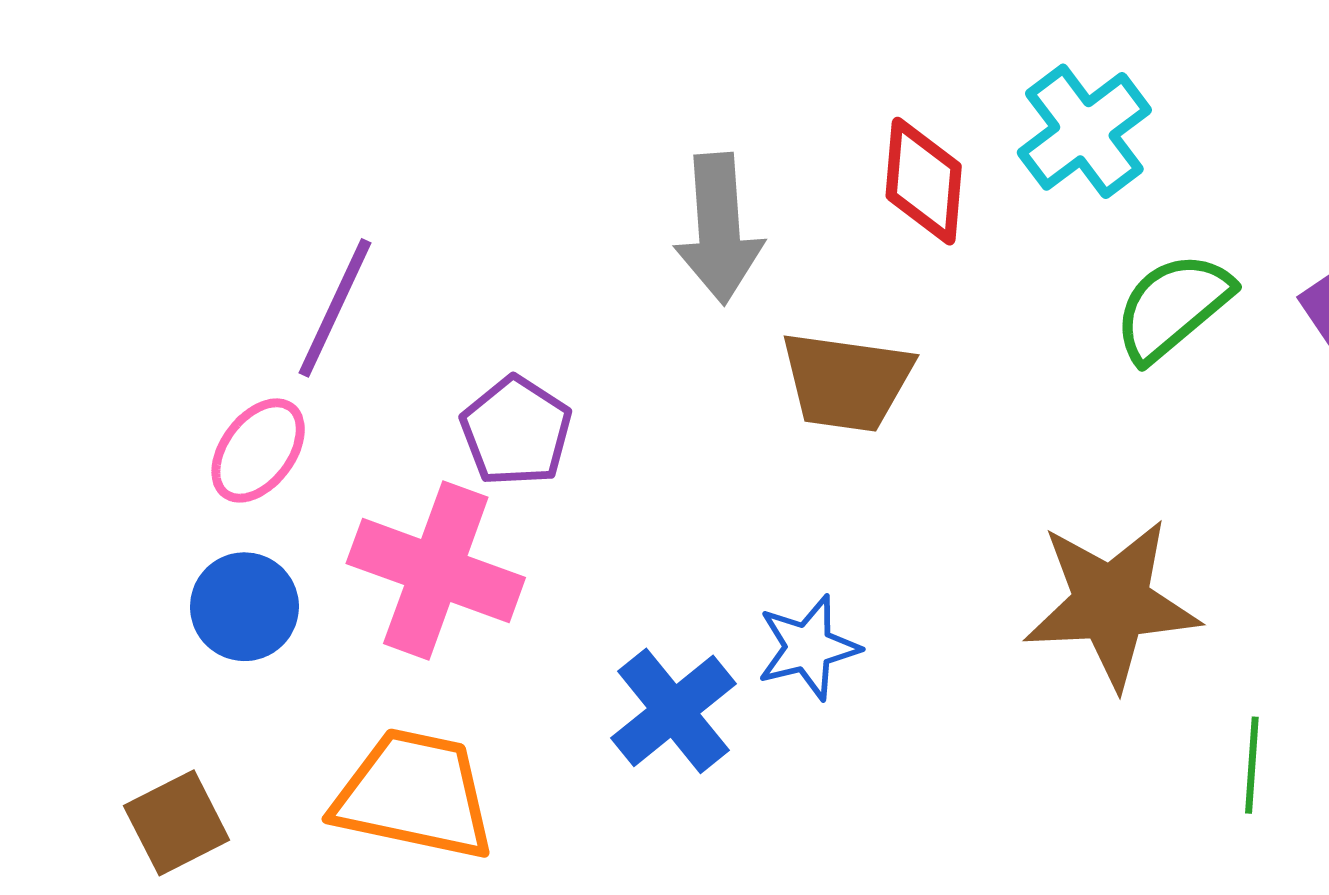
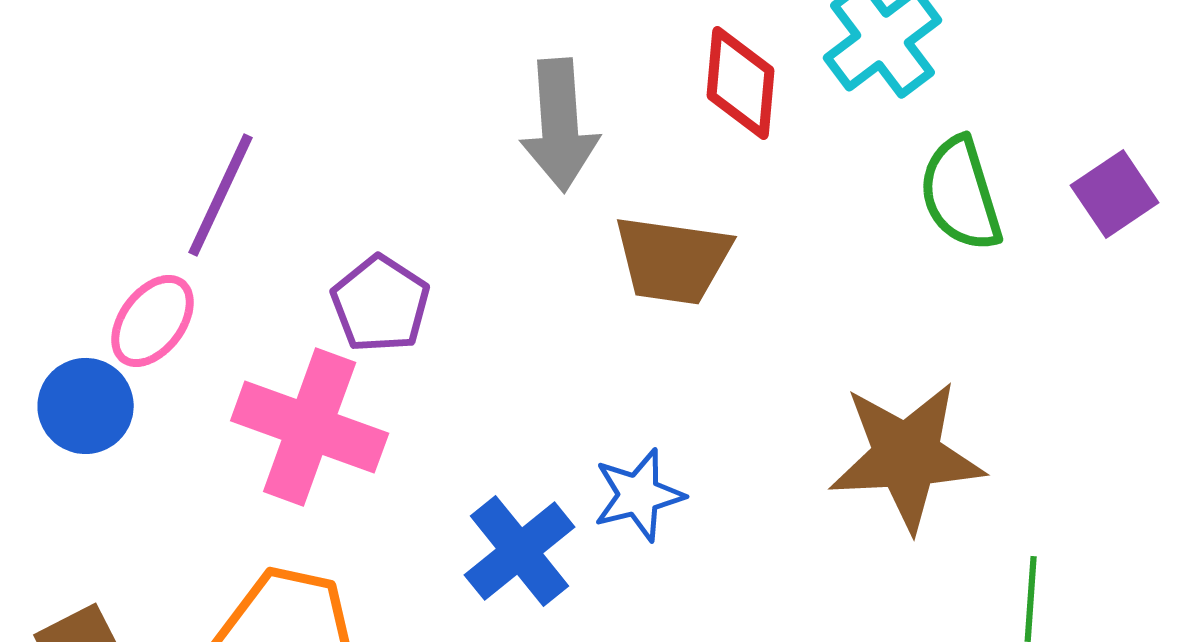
green semicircle: (1173, 307) -> (961, 194), turned -67
blue circle: (244, 607) -> (86, 406), moved

